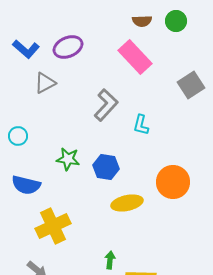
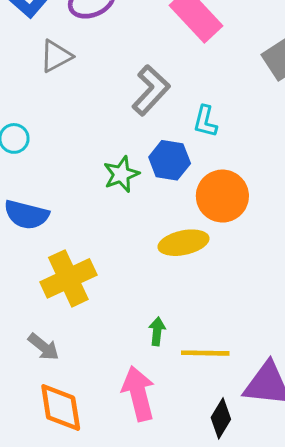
green star: (68, 159) -> (121, 174), moved, turned -30
blue hexagon: (106, 167) -> (170, 160), moved
orange circle: (173, 182) -> (222, 196), moved

